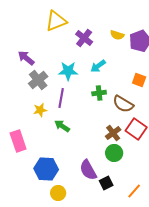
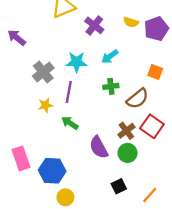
purple arrow: (26, 58) -> (17, 38), moved
brown semicircle: (123, 104) -> (138, 99), turned -70
pink rectangle: (18, 141) -> (21, 158), moved
purple semicircle: (88, 170) -> (99, 147), moved

